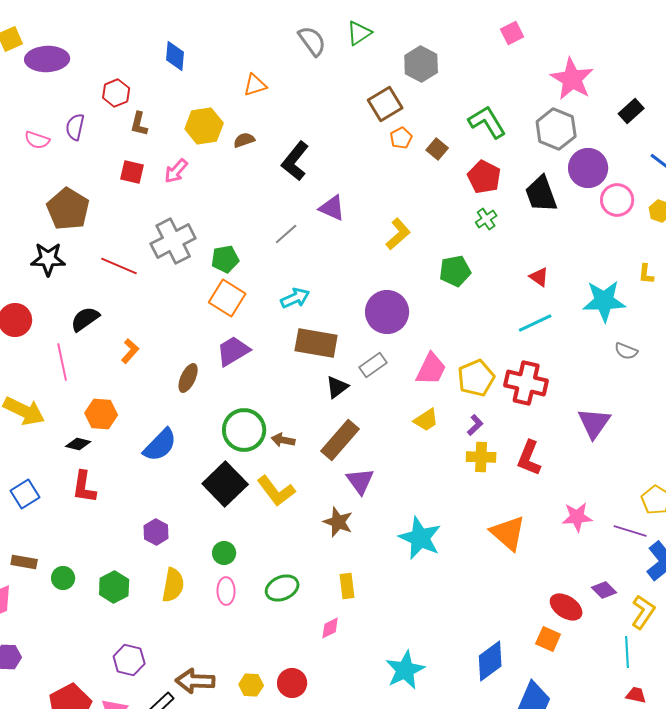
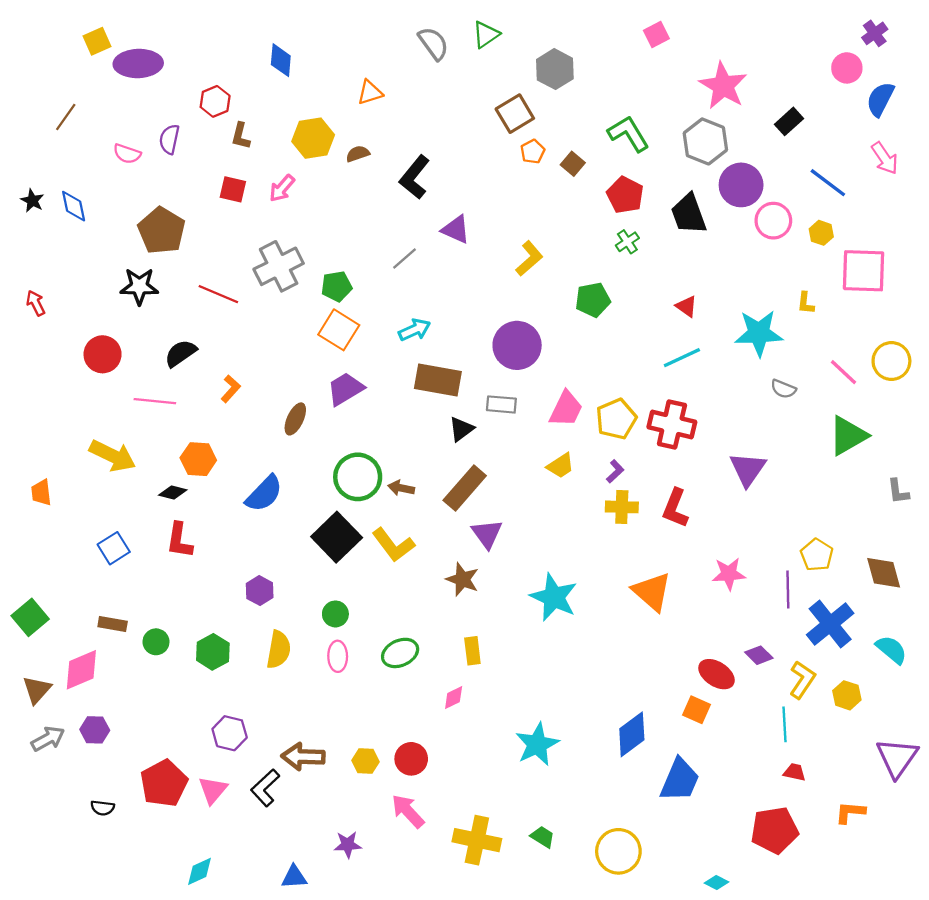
pink line: (62, 362) -> (155, 401), turned -72
gray rectangle: (373, 365) -> (501, 404), turned 40
purple line: (630, 531) -> (788, 589), turned 72

